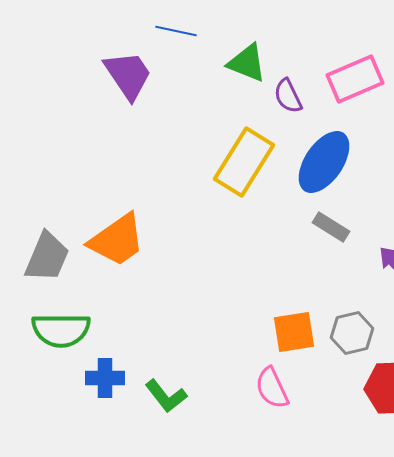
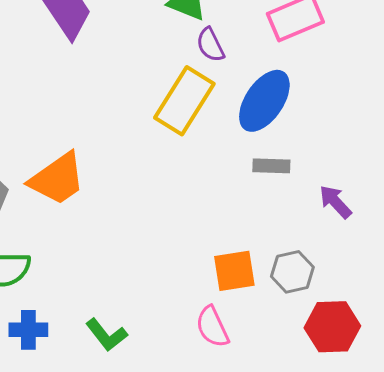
purple semicircle: (288, 96) -> (210, 45), moved
gray rectangle: (331, 227) -> (271, 166), turned -30
blue cross: (105, 378) -> (28, 330), moved

